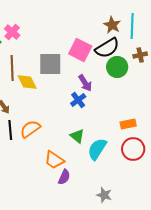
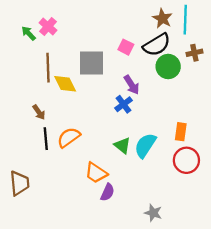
pink square: (80, 50) -> (126, 47), size x0.6
orange rectangle: (128, 124) -> (181, 132), turned -70
cyan semicircle: (97, 149) -> (145, 145), moved

